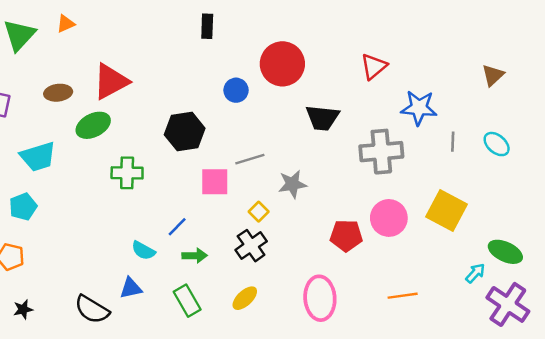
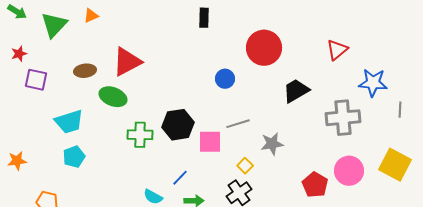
blue circle: (236, 90) -> (225, 79), moved
black trapezoid: (322, 118) -> (296, 91), turned 144
green ellipse: (93, 125) -> (113, 97), turned 48
black hexagon: (185, 132) -> (178, 125), moved
cyan pentagon: (23, 207) -> (74, 157), moved
red pentagon: (346, 236) -> (315, 185), turned 30

